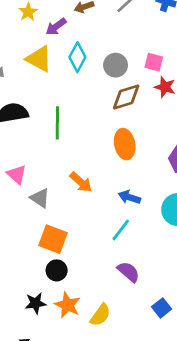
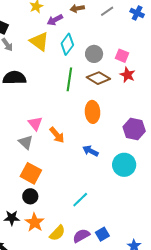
brown diamond: (126, 97) -> (98, 78), turned 40
green line: (57, 123) -> (69, 79), moved
pink triangle: (17, 174) -> (35, 123), moved
cyan line: (121, 230) -> (80, 200), moved
purple semicircle: (128, 272) -> (81, 236), moved, turned -78

